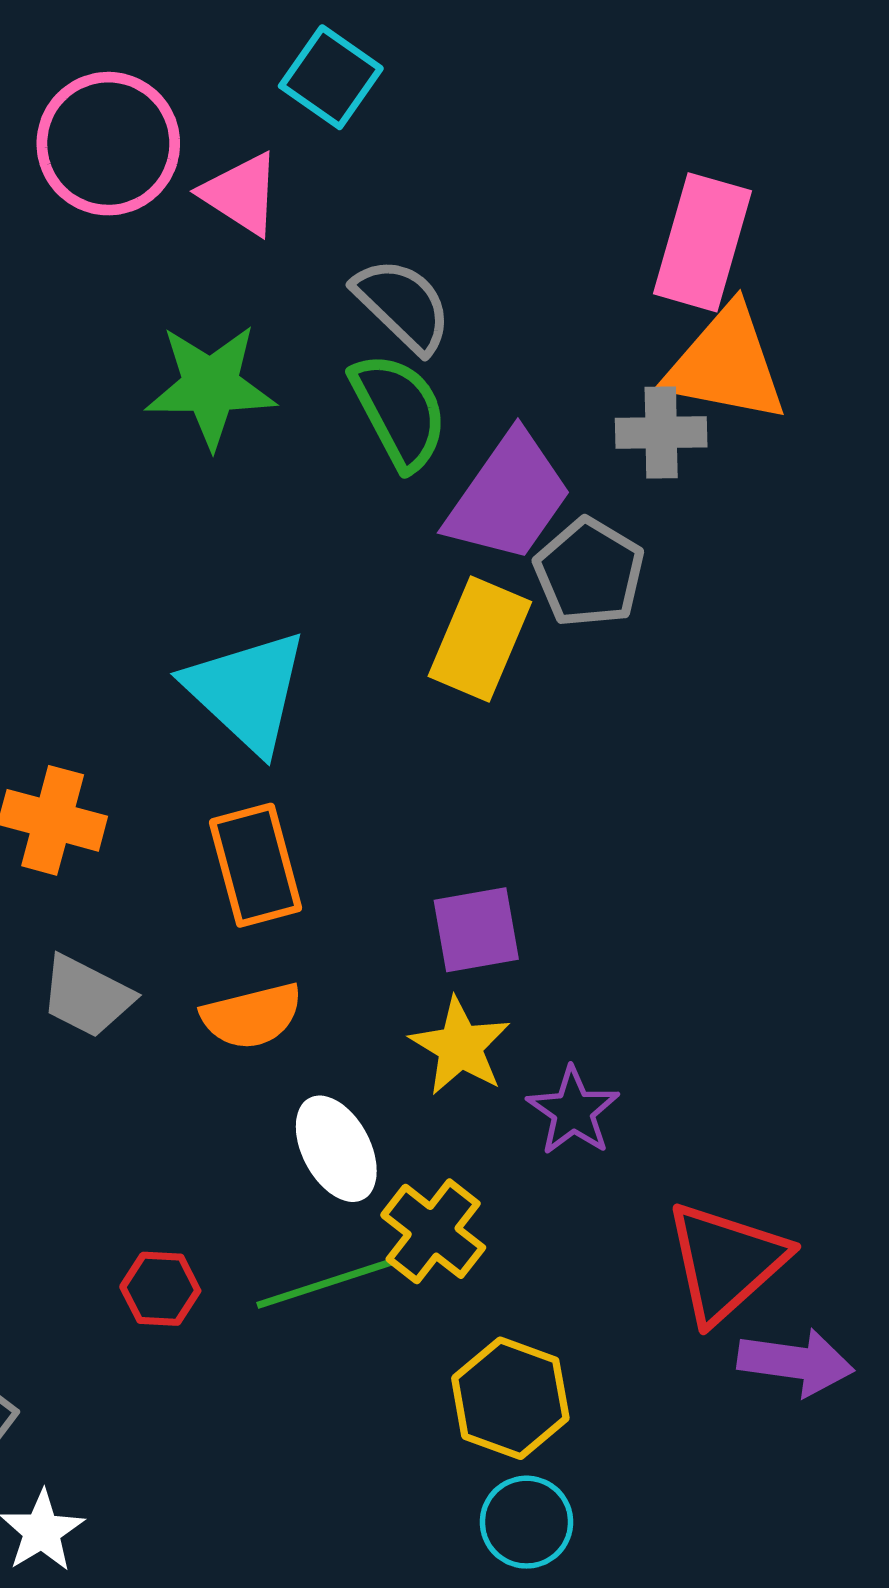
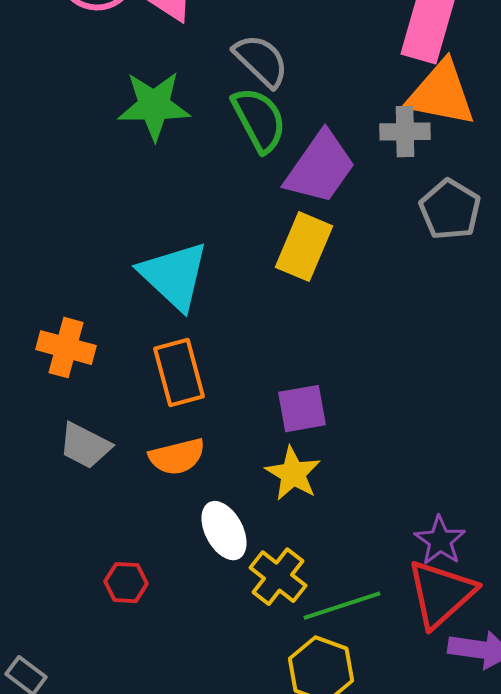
gray pentagon: (589, 573) -> (450, 210), moved
purple star: (573, 1111) -> (440, 541), moved
green line: (325, 1283) -> (342, 606), moved
red hexagon: (160, 1289) -> (126, 583), moved

